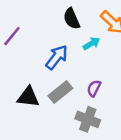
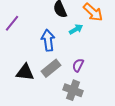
blue arrow: (57, 57) -> (48, 40), turned -45

